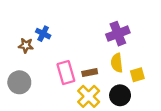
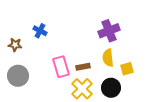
brown star: (26, 45) -> (15, 45), moved

